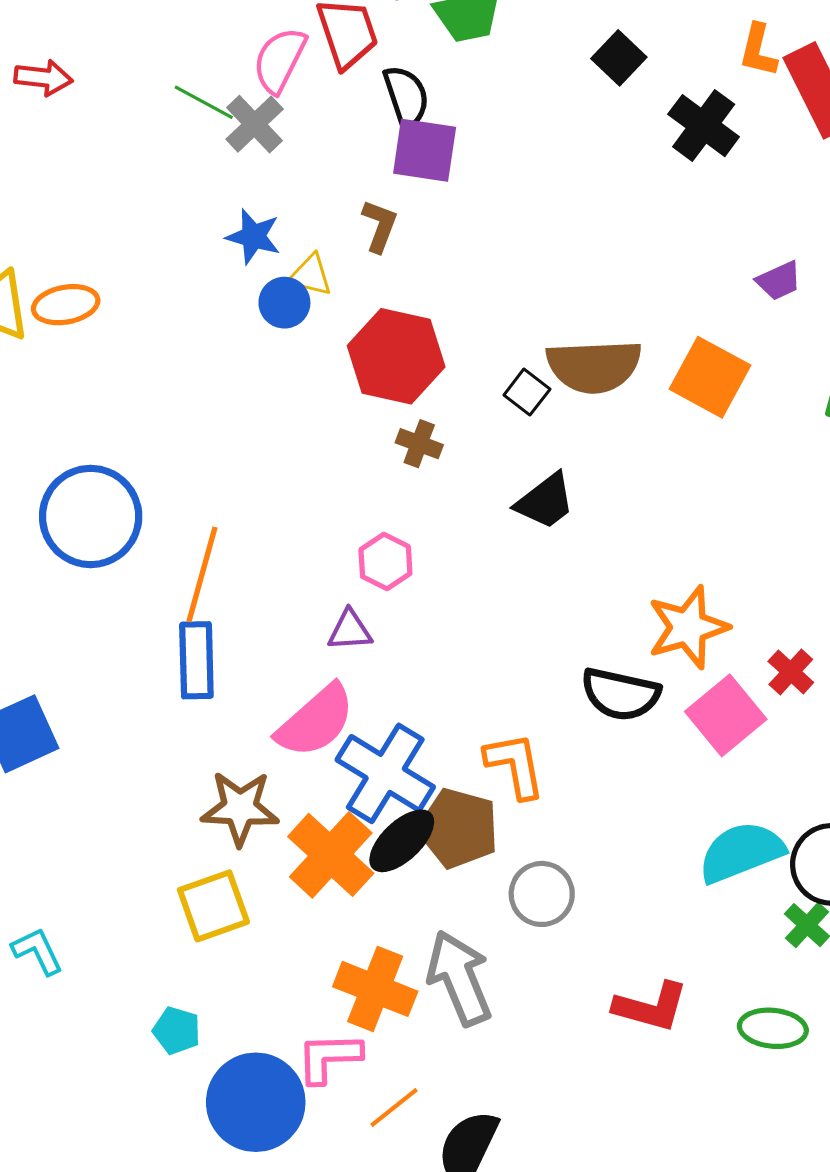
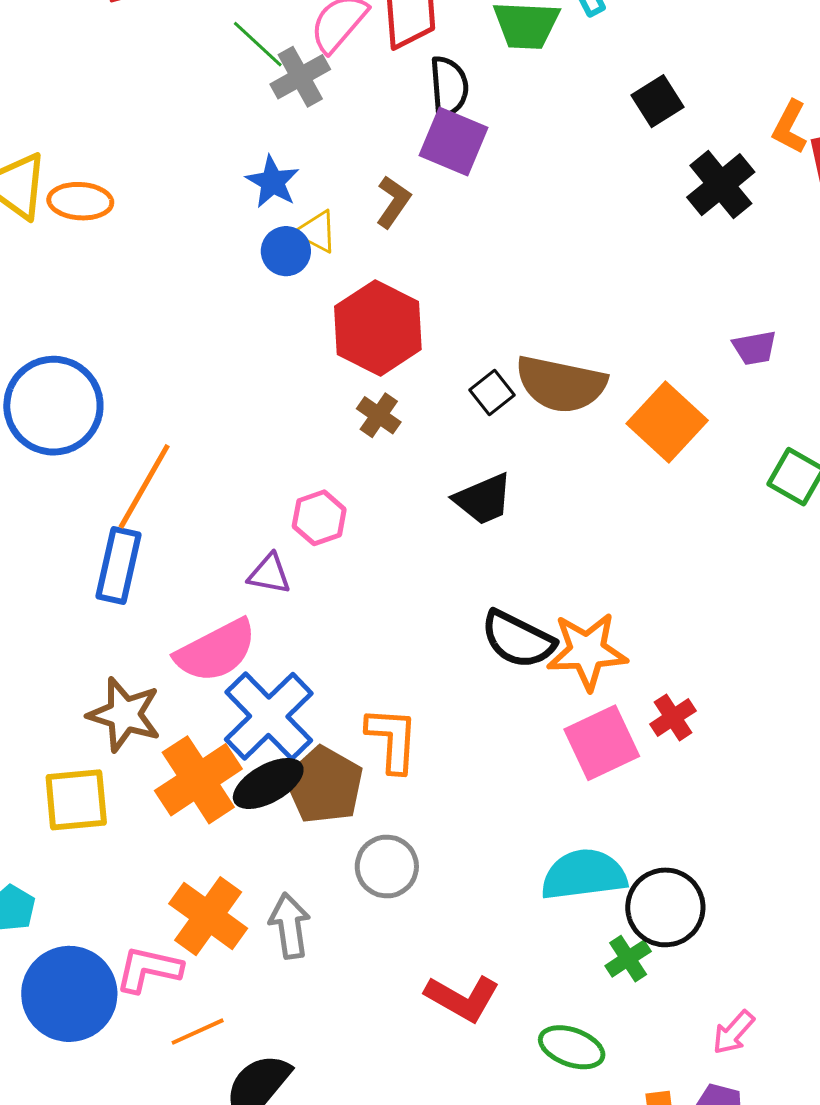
black semicircle: (620, 694) -> (518, 639), moved
gray arrow: (459, 978) -> (290, 926), size x0.7

